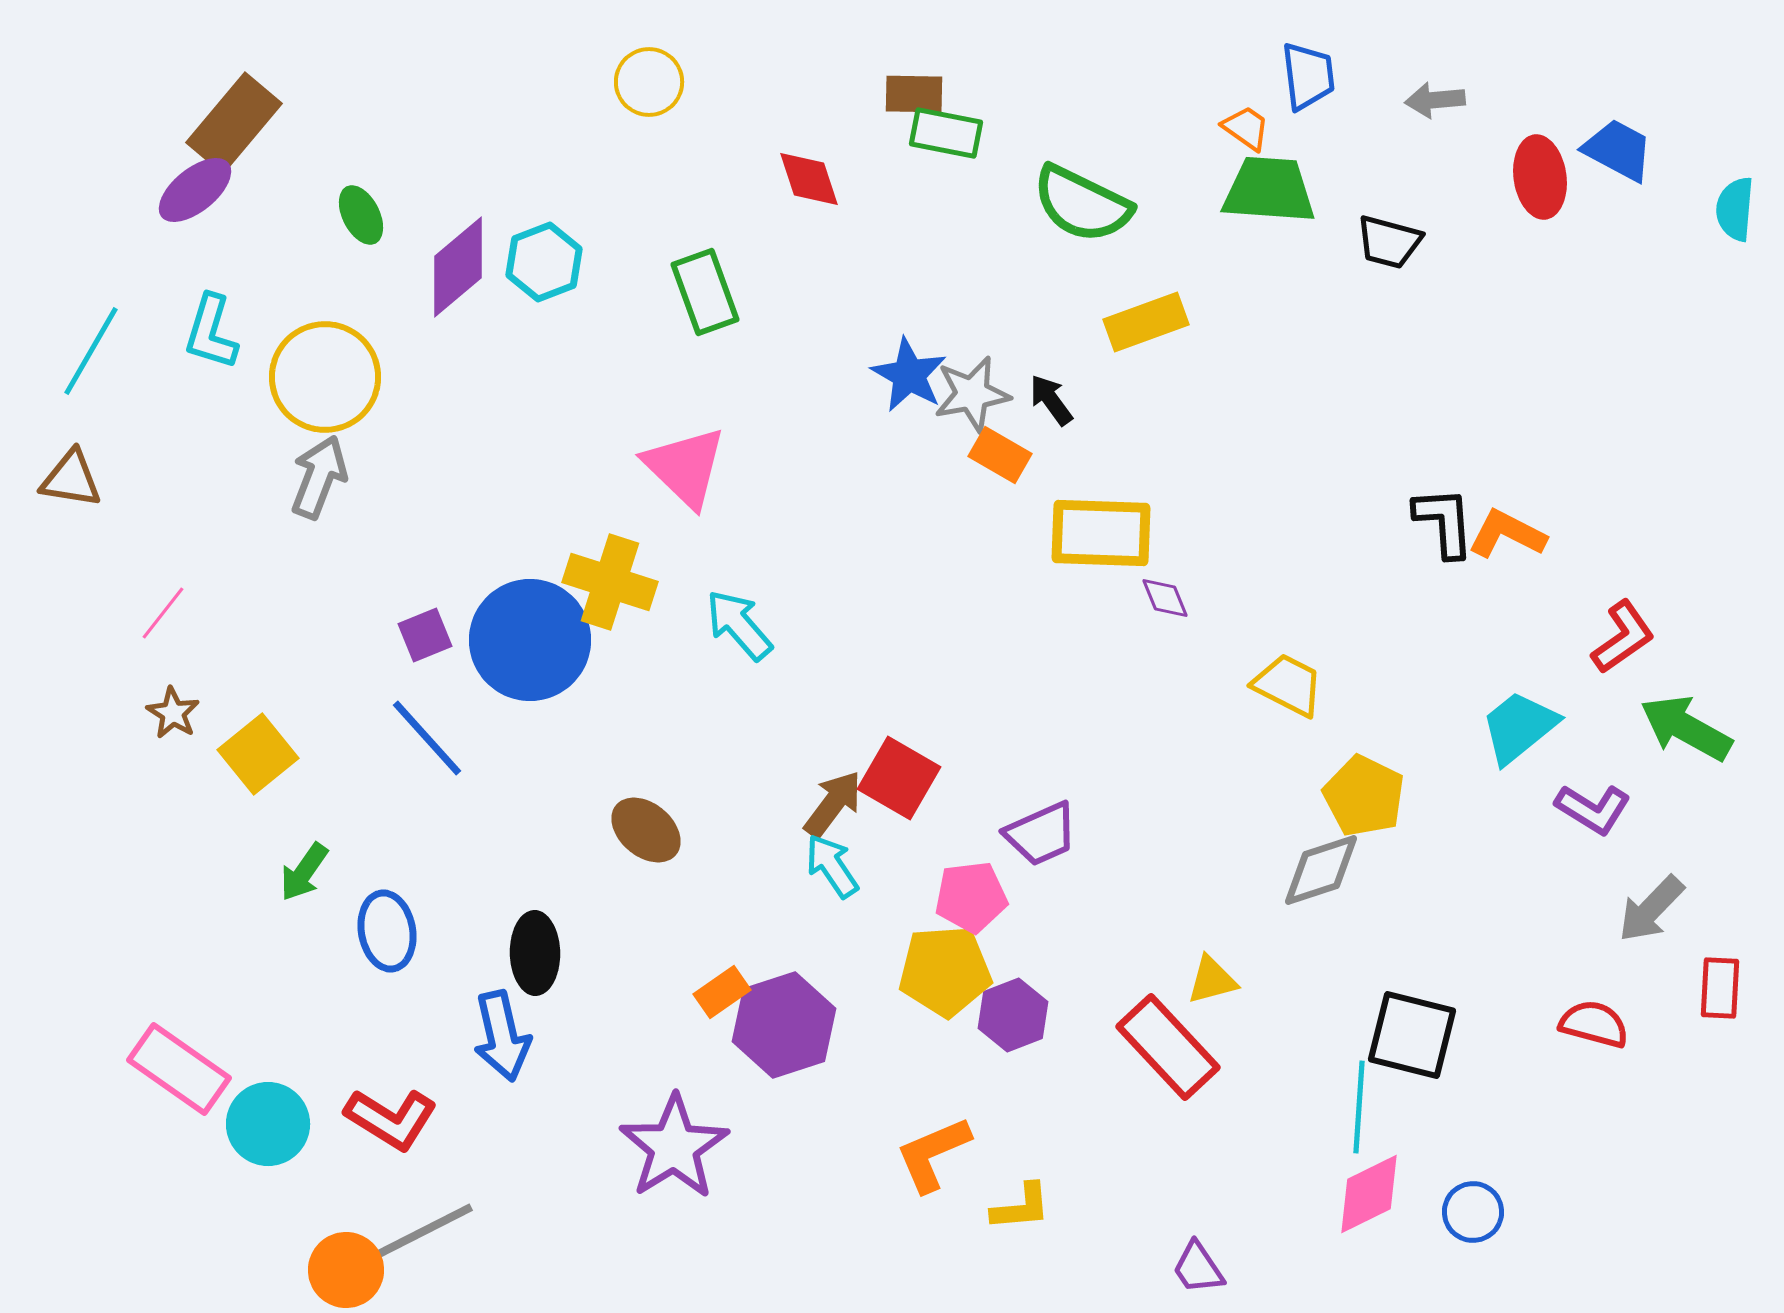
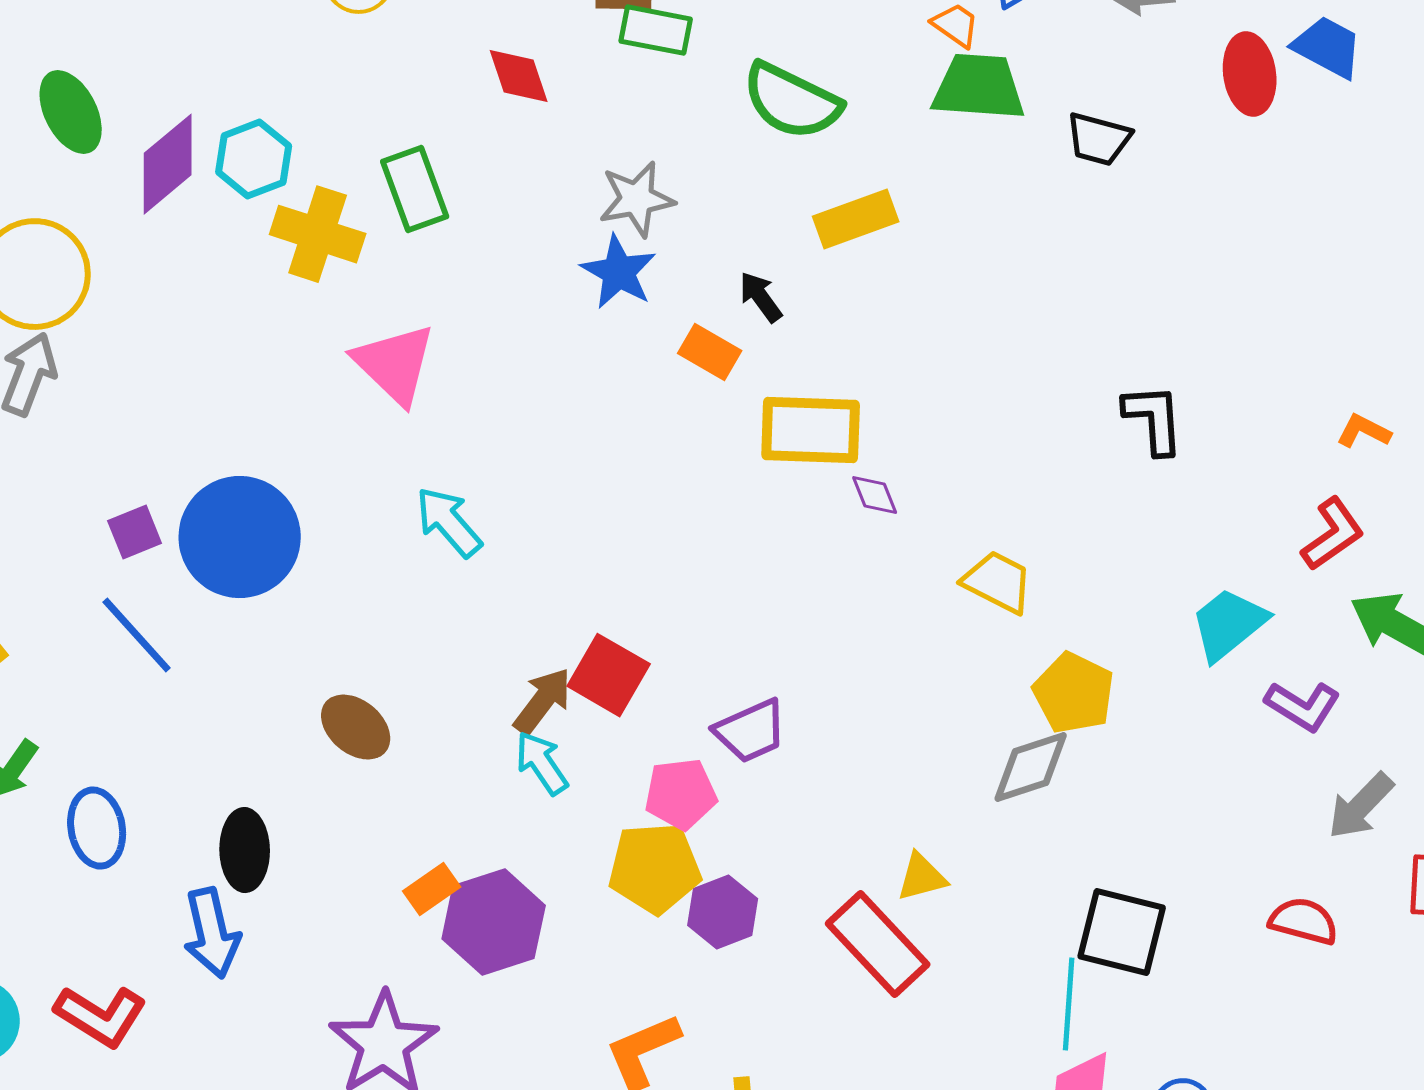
green ellipse: (361, 215) -> (71, 112), size x1.4
gray star: (972, 394) -> (637, 199), moved
orange L-shape: (1507, 534) -> (1364, 431), moved, size x0.7
yellow cross: (610, 582) -> (318, 234), moved

